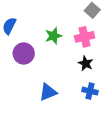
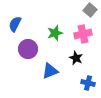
black star: (86, 63) -> (76, 58), moved
blue triangle: (48, 92) -> (50, 71), moved

